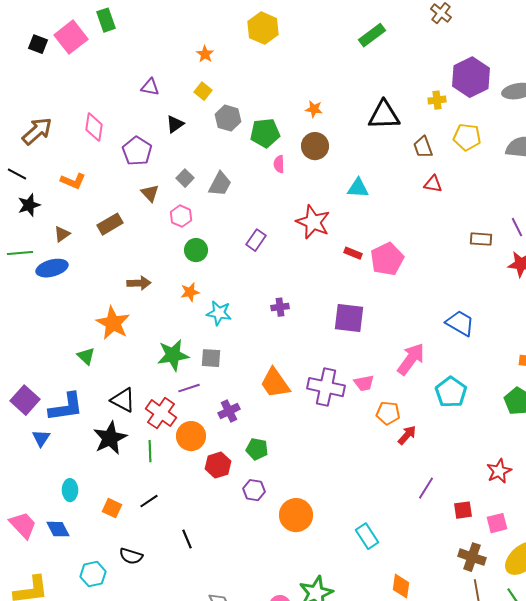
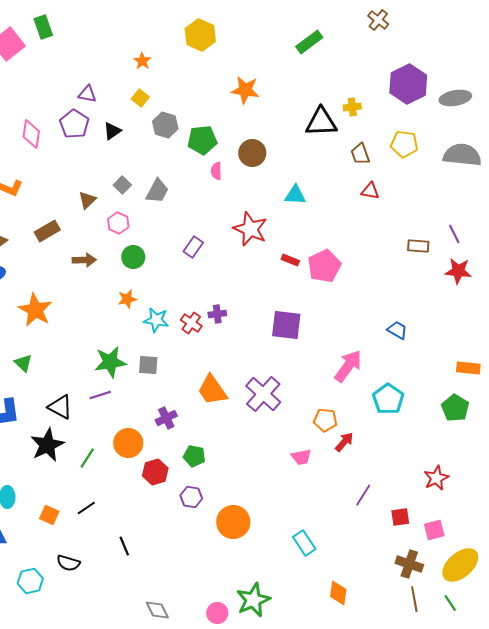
yellow cross: (437, 100) -> (352, 107), moved
orange star: (314, 109) -> (245, 90), moved, size x1.6
purple pentagon: (137, 151) -> (74, 124), moved
brown triangle: (150, 193) -> (87, 200), turned 30
brown arrow: (139, 283) -> (84, 260), moved
orange star: (113, 323) -> (35, 310), moved
blue trapezoid: (460, 323) -> (397, 330), size x0.7
pink trapezoid: (364, 383) -> (301, 457), moved
purple cross: (326, 387) -> (263, 394), turned 30
purple line: (189, 388) -> (100, 395), moved
red cross: (161, 413) -> (191, 323), moved, size x0.7
green line: (150, 451) -> (87, 458), turned 35

